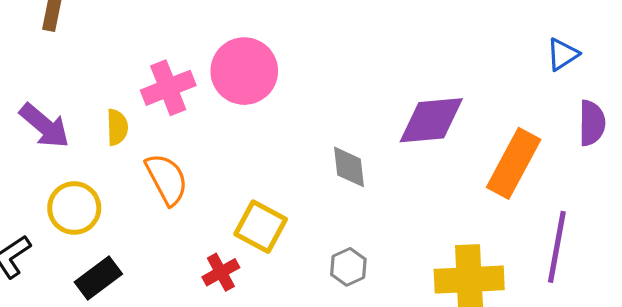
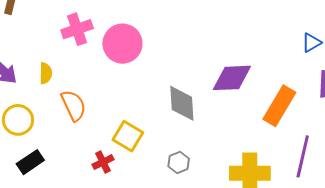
pink cross: (168, 88) -> (77, 29), moved
gray diamond: (349, 167) -> (182, 103), size x1.4

